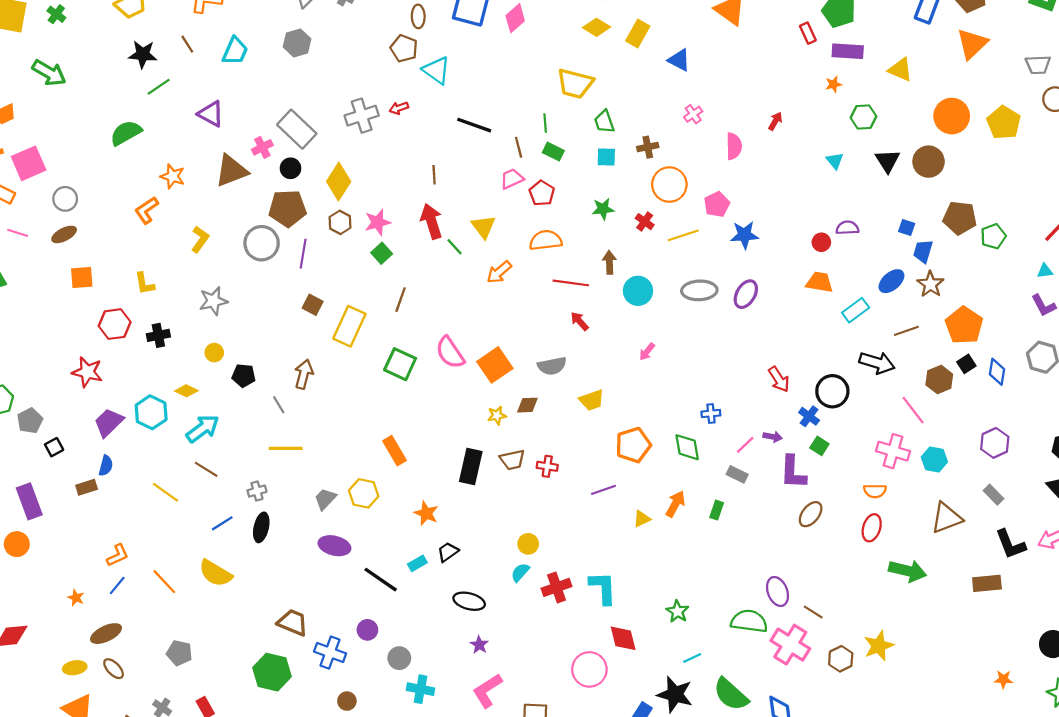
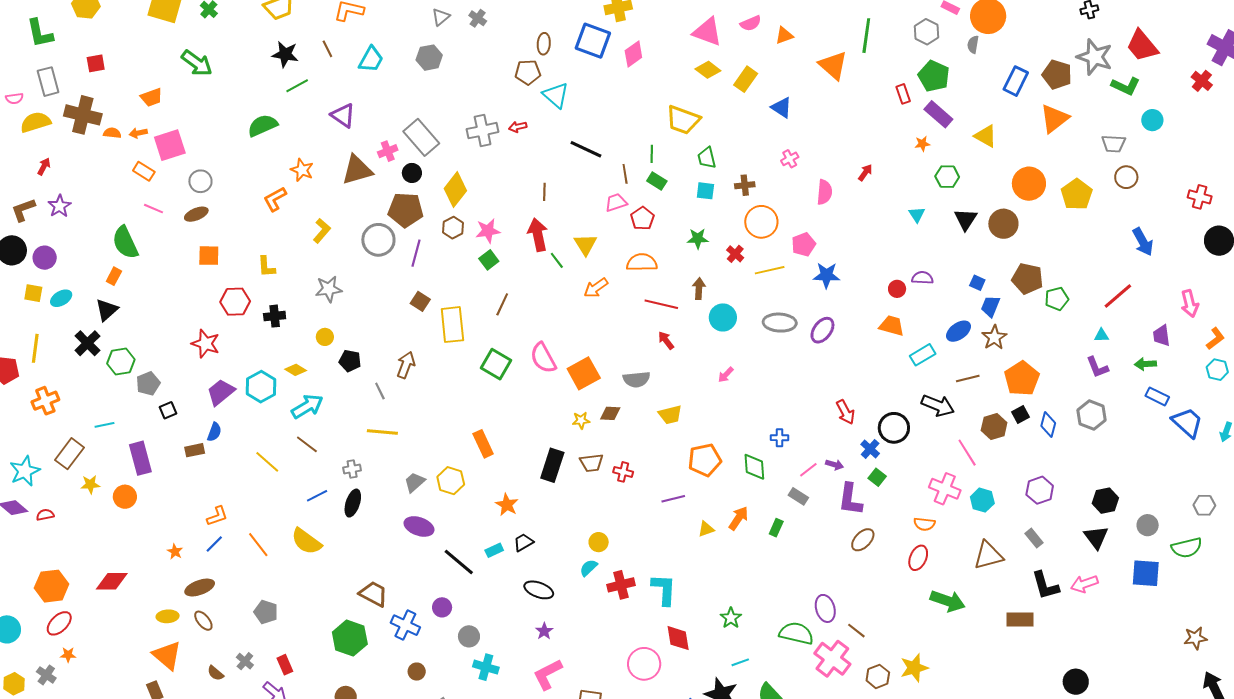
brown pentagon: (404, 48) -> (528, 72), turned -30
purple rectangle: (848, 51) -> (938, 114), turned 32
yellow rectangle: (349, 326) -> (452, 325), turned -36

